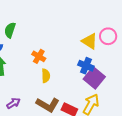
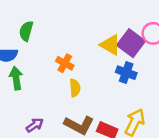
yellow triangle: (89, 41) -> (110, 45), moved
purple square: (94, 78) -> (131, 43), moved

